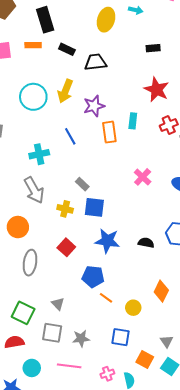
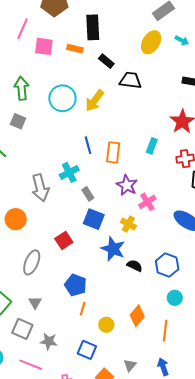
purple star: (94, 106) -> (127, 185), moved, turned 30
orange rectangle: (109, 132) -> (113, 152), moved
cyan cross: (39, 154) -> (69, 172), moved, turned -30
yellow cross: (65, 209) -> (128, 224), moved
blue star: (107, 241) -> (113, 249), moved
red square: (66, 247) -> (64, 240), moved
gray ellipse: (30, 263) -> (32, 262), moved
orange line: (106, 298) -> (83, 309), turned 56

